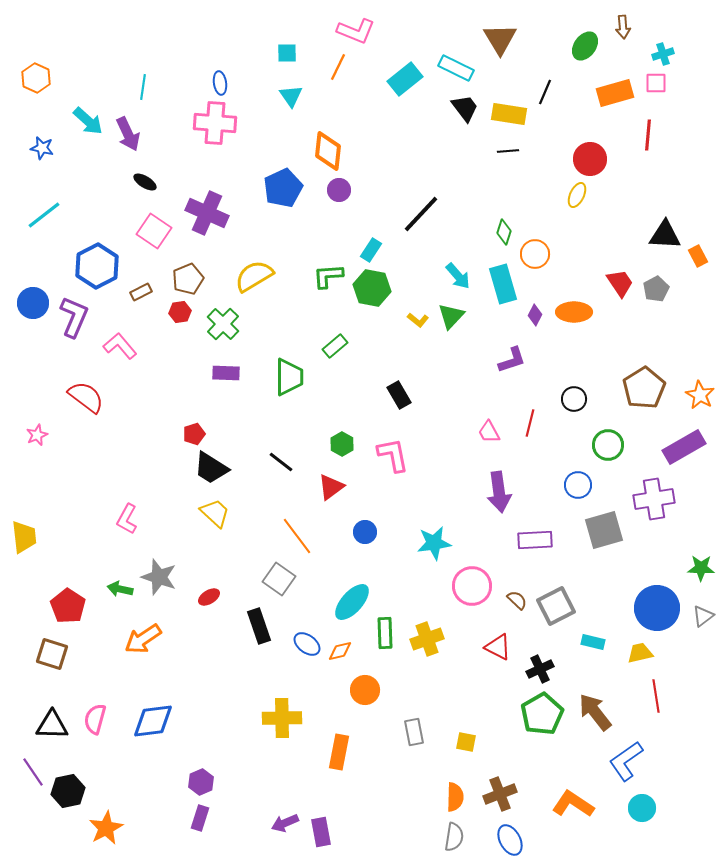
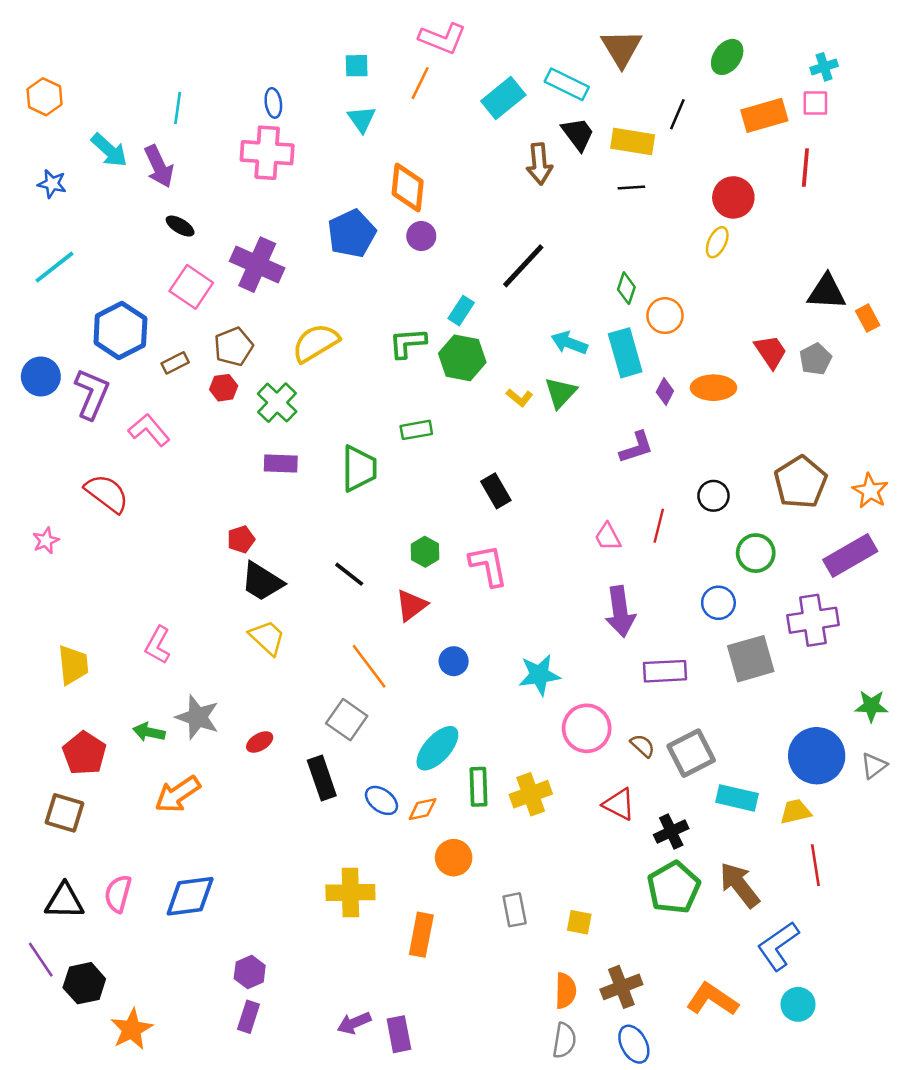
brown arrow: (623, 27) -> (539, 164), moved, size x1.4
cyan arrow: (458, 276) -> (569, 343), turned 152
green rectangle: (335, 346) -> (416, 430), turned 30
yellow trapezoid: (24, 537) -> (73, 665), moved
cyan rectangle: (593, 642) -> (737, 798), size x1.4

